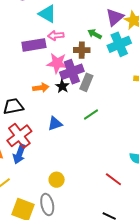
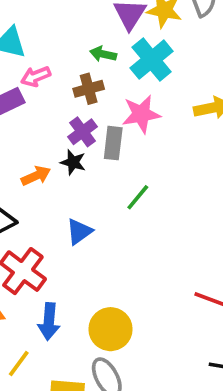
pink star: (57, 63) -> (141, 114), moved
purple cross: (72, 72) -> (82, 132), size x0.7
blue arrow: (19, 154) -> (49, 321), moved
yellow circle: (57, 180) -> (111, 329), size x1.5

